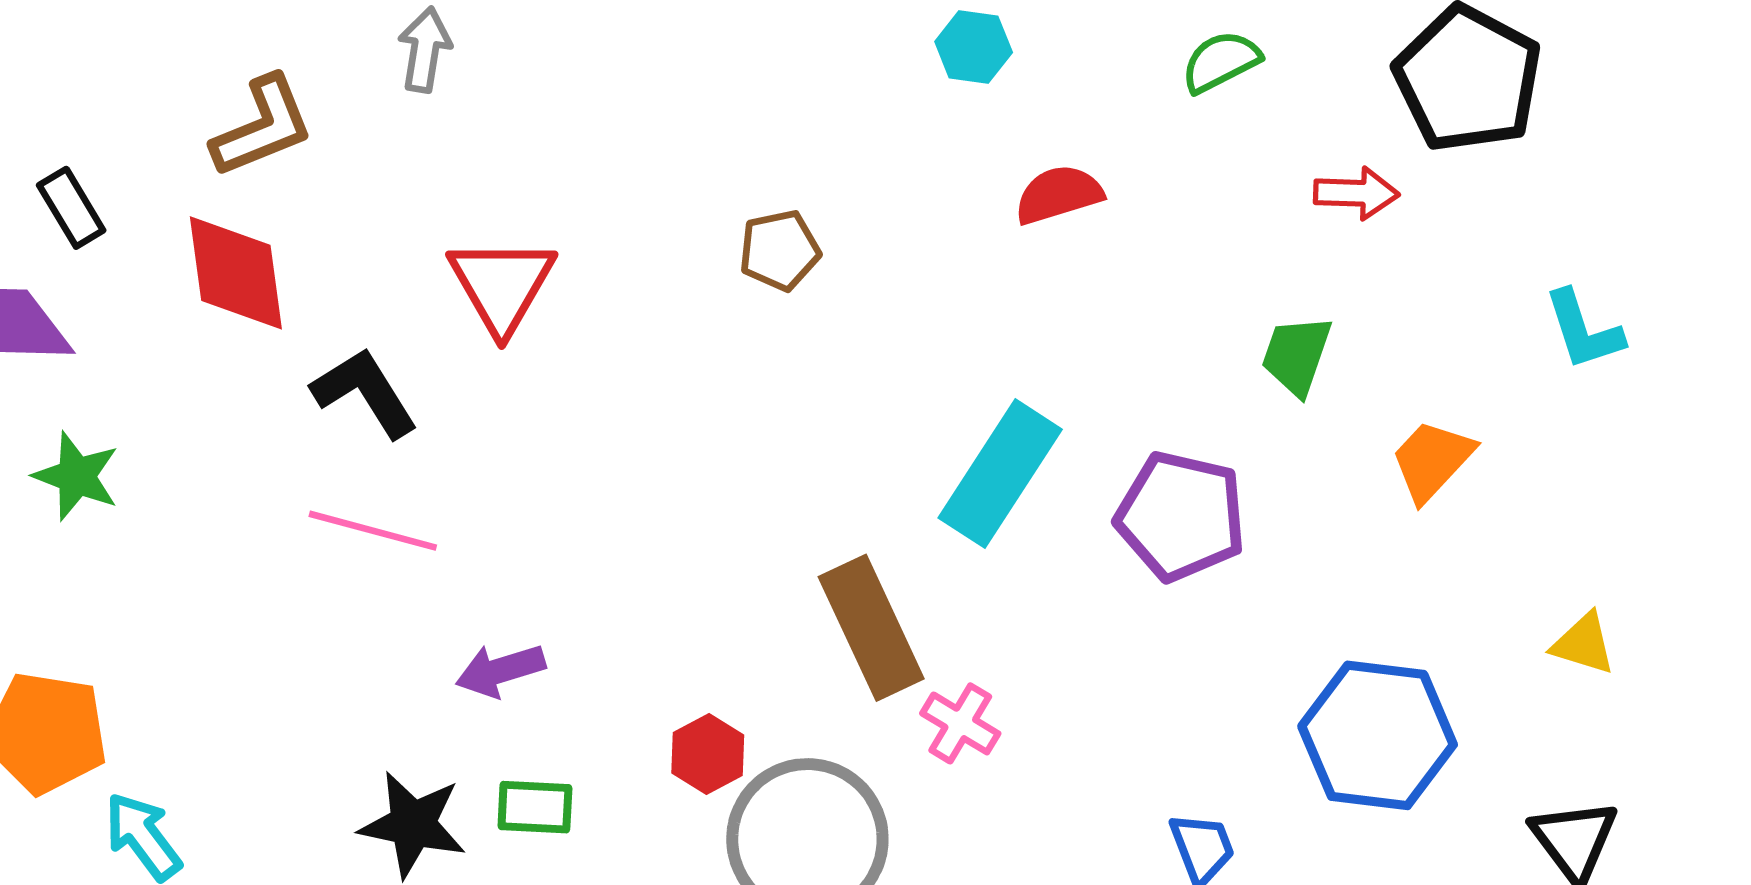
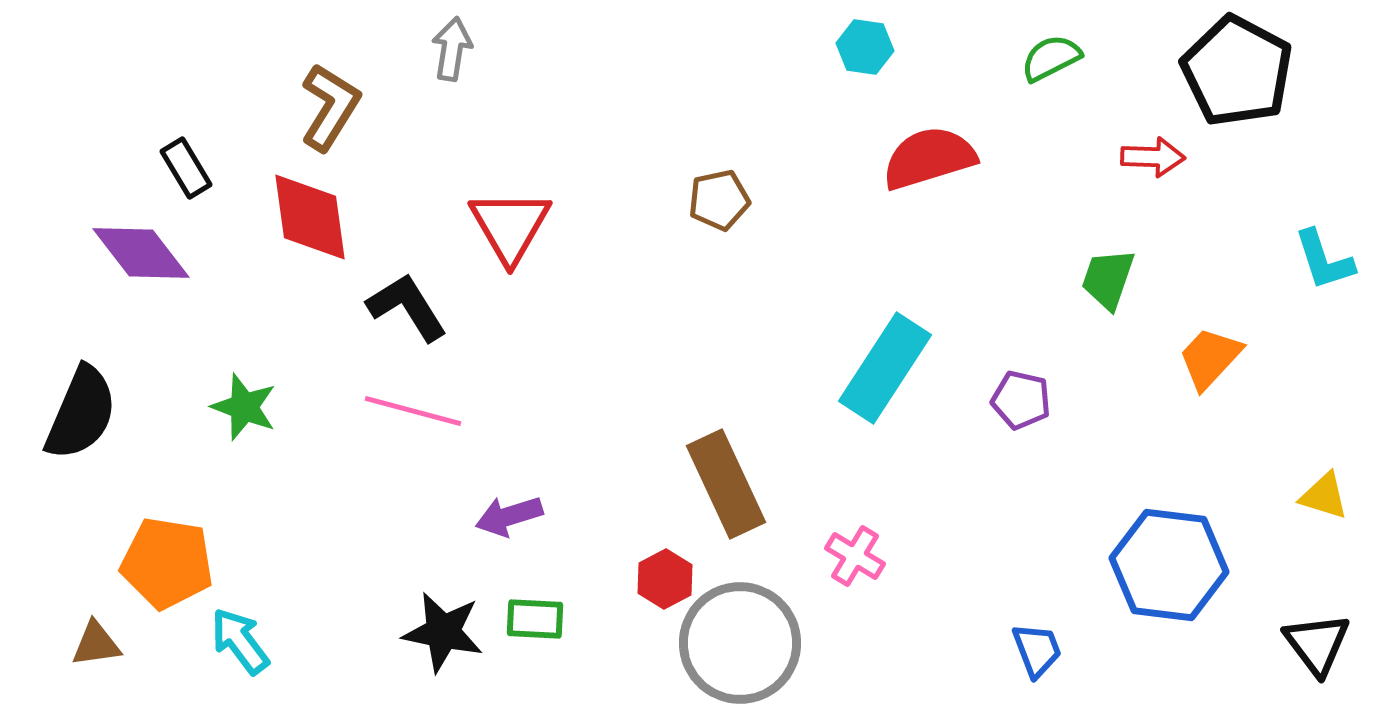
brown L-shape: (263, 127) -> (330, 107), turned -36
red semicircle: (1059, 194) -> (929, 158), size x1.4
green star: (76, 476) -> (244, 407), moved
purple pentagon: (1181, 516) -> (1021, 400), size x0.6
brown rectangle: (871, 628) -> (726, 484), moved

